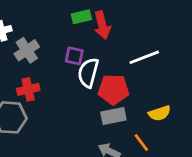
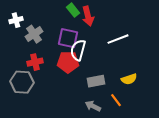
green rectangle: (81, 17) -> (73, 10), turned 64
purple square: (74, 56) -> (68, 38), size x1.5
red pentagon: (113, 89) -> (68, 62), moved

